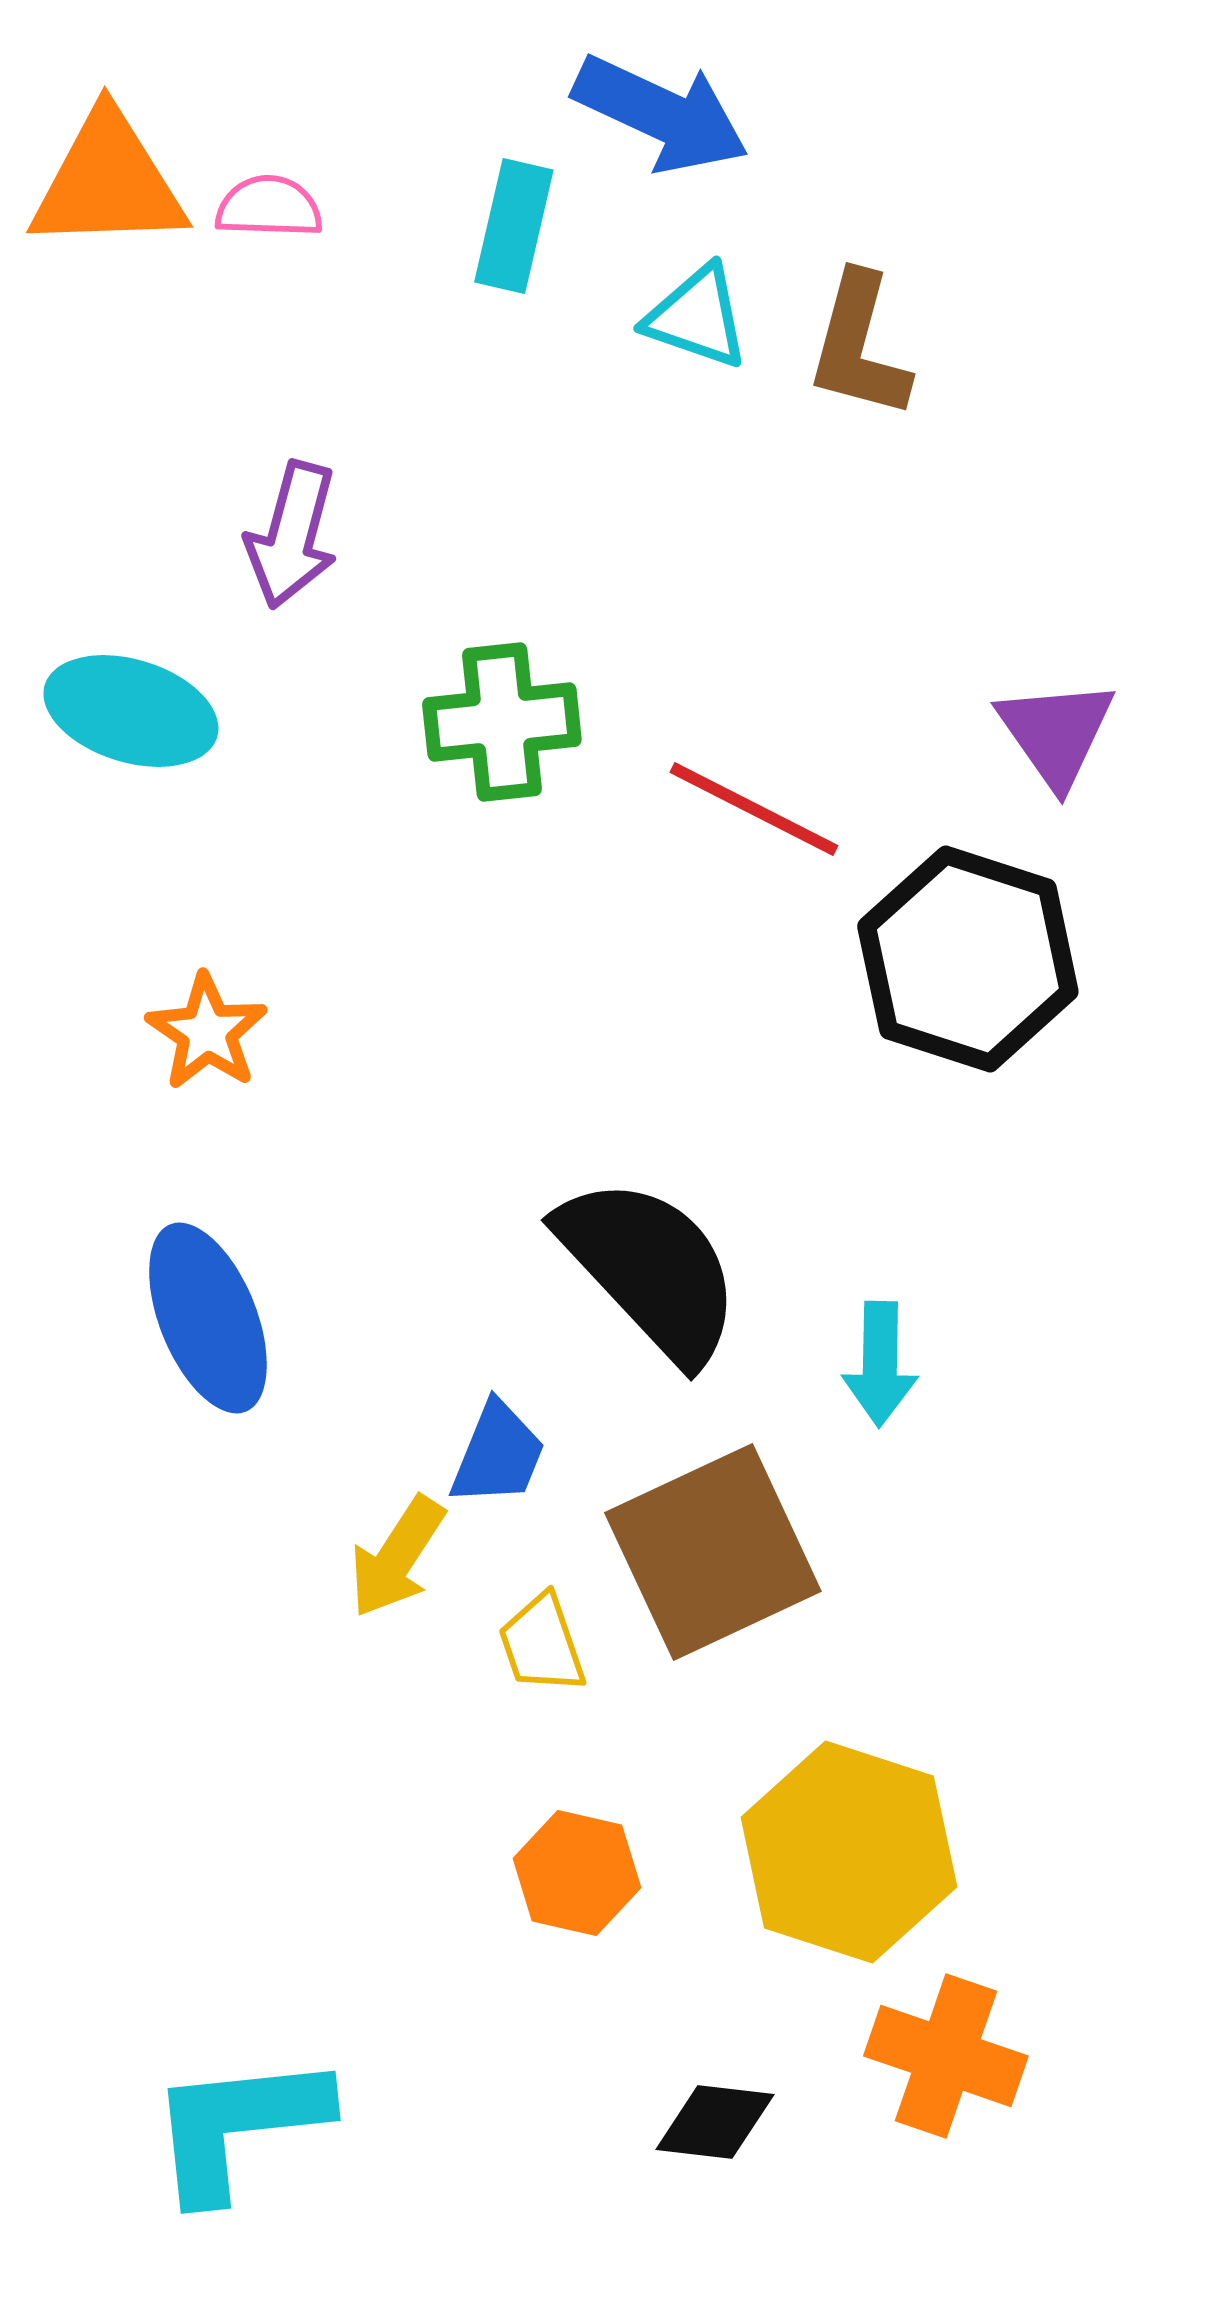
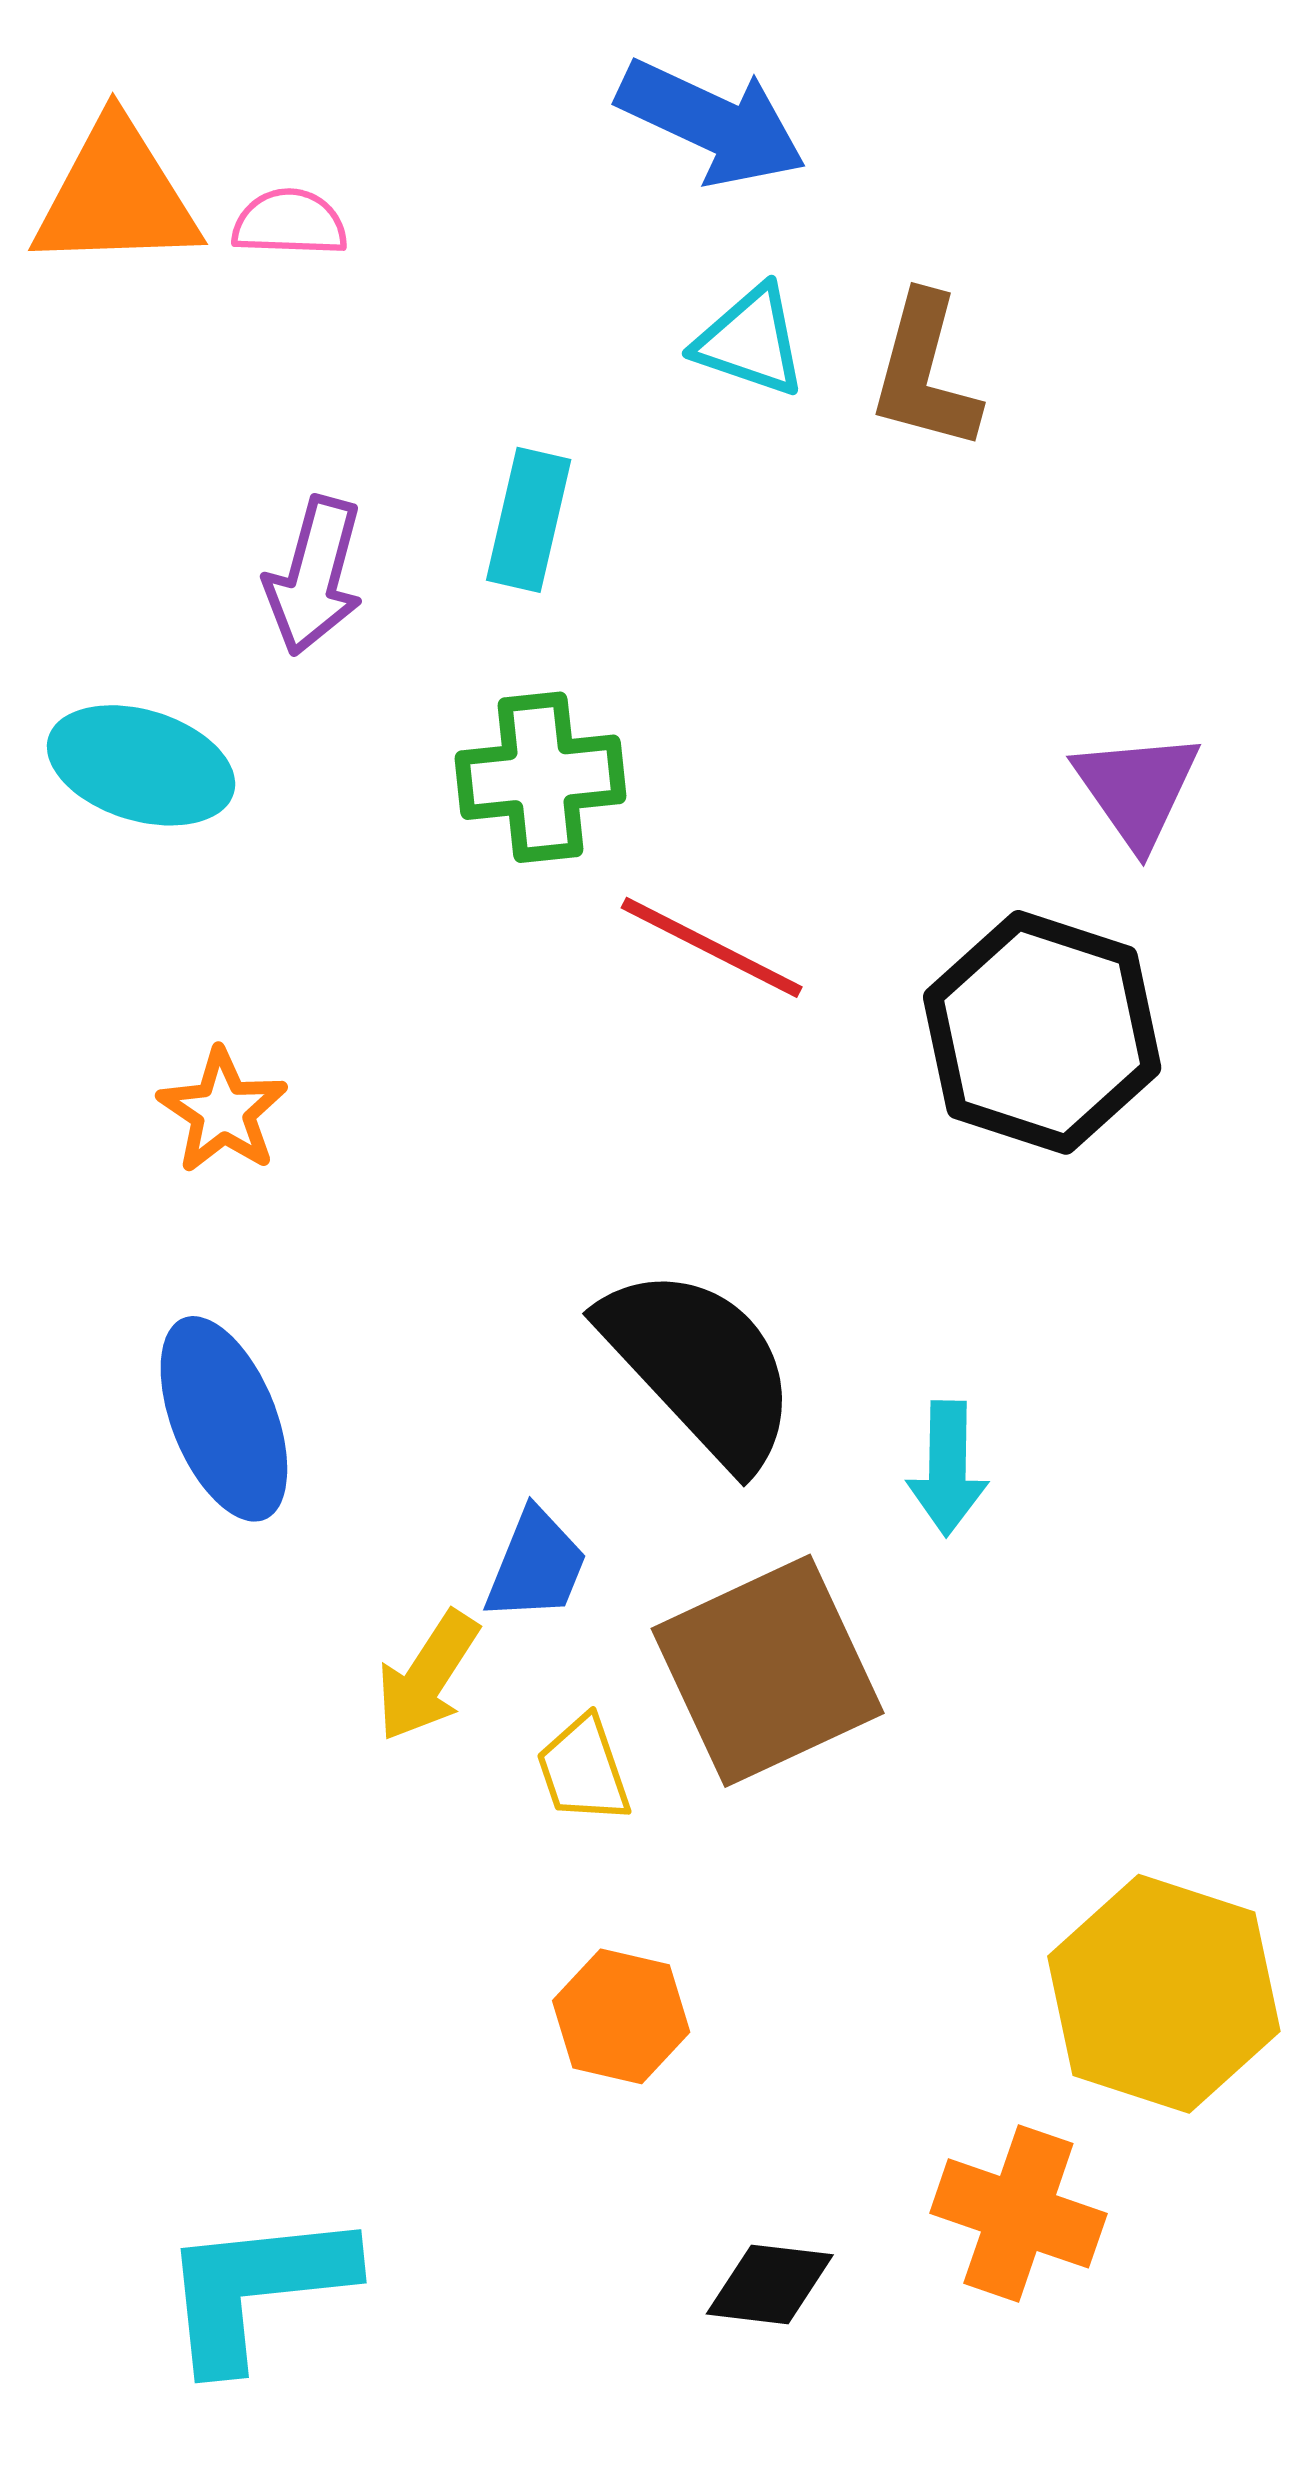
cyan rectangle: (514, 226) -> (529, 520), moved
red line: (754, 809) -> (712, 947), moved
yellow hexagon: (849, 1852) -> (1164, 1994), moved

